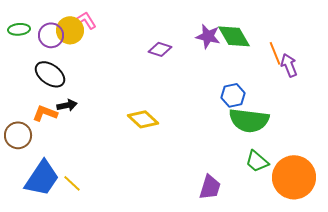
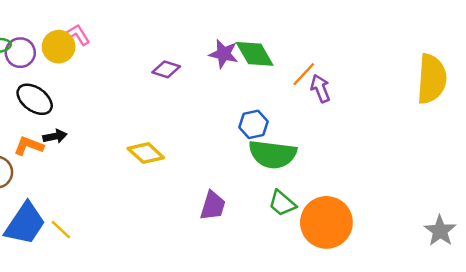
purple circle: (51, 35) -> (20, 53), moved
orange line: (275, 53) -> (304, 74), turned 65
purple trapezoid: (210, 187) -> (213, 206), moved

